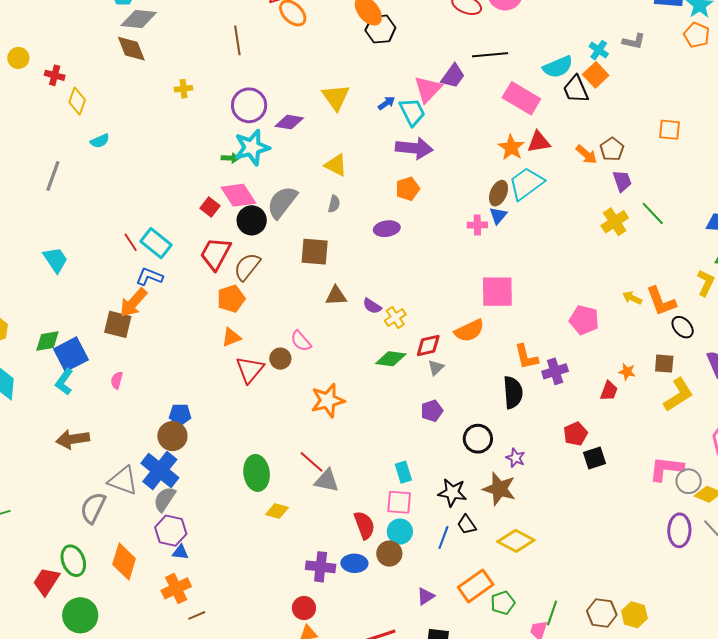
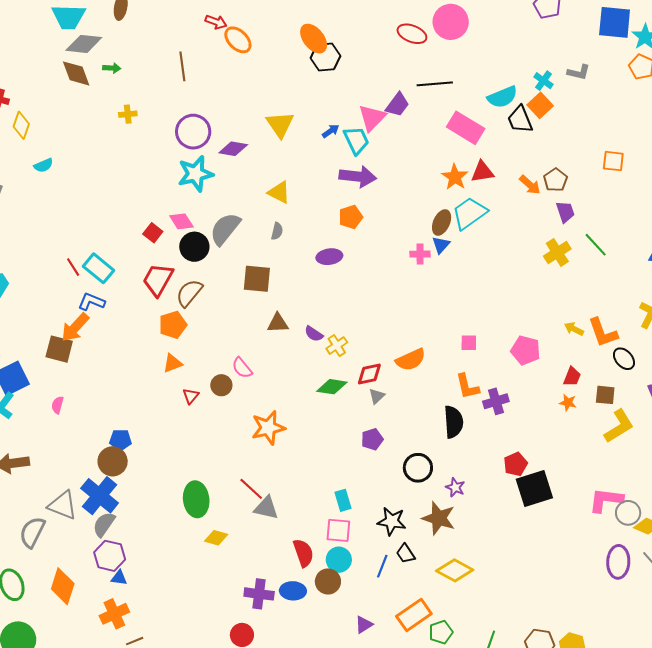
green arrow: (230, 158) -> (112, 68), moved
pink diamond: (238, 195) -> (181, 221), size x0.7
pink square: (497, 292) -> (469, 343), moved, size x0.5
red triangle: (250, 370) -> (191, 396), size x0.6
red trapezoid: (609, 391) -> (572, 377), moved
black square: (595, 458) -> (534, 489), size x1.6

